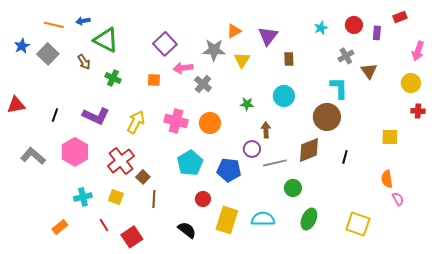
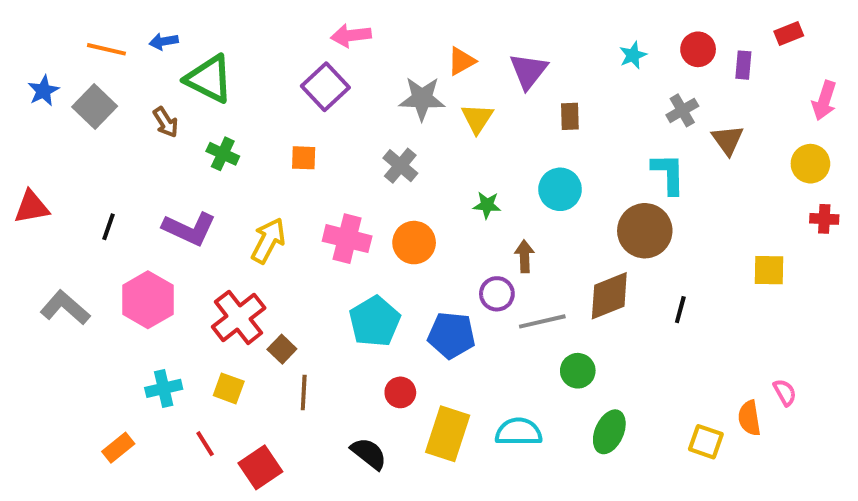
pink arrow: (183, 68) -> (351, 36), moved
orange semicircle: (387, 179) -> (749, 418), moved
yellow square: (358, 224) -> (706, 442), size x0.7

